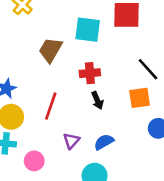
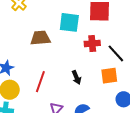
brown trapezoid: (50, 50) -> (40, 38), turned 55
red cross: (90, 73) -> (92, 43), moved

